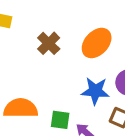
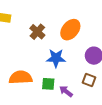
blue star: (95, 91) -> (56, 58), moved

